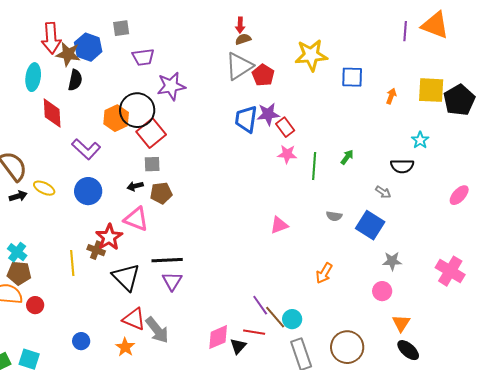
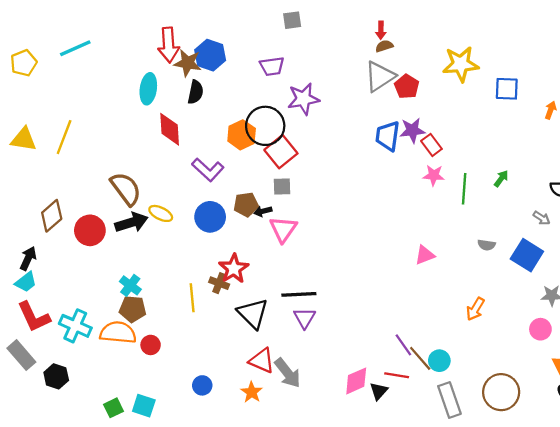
gray square: (121, 28) -> (292, 20), moved
brown pentagon: (161, 193) -> (246, 204), moved
black arrow: (18, 196) -> (131, 222), size x1.6
pink triangle: (136, 219) -> (283, 229), moved, turned 44

